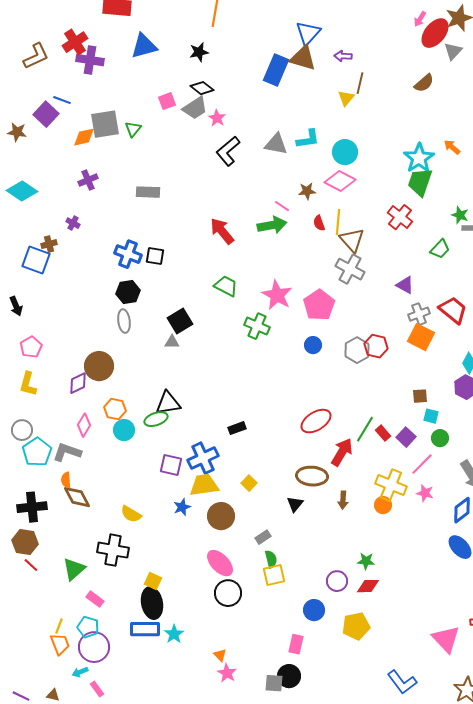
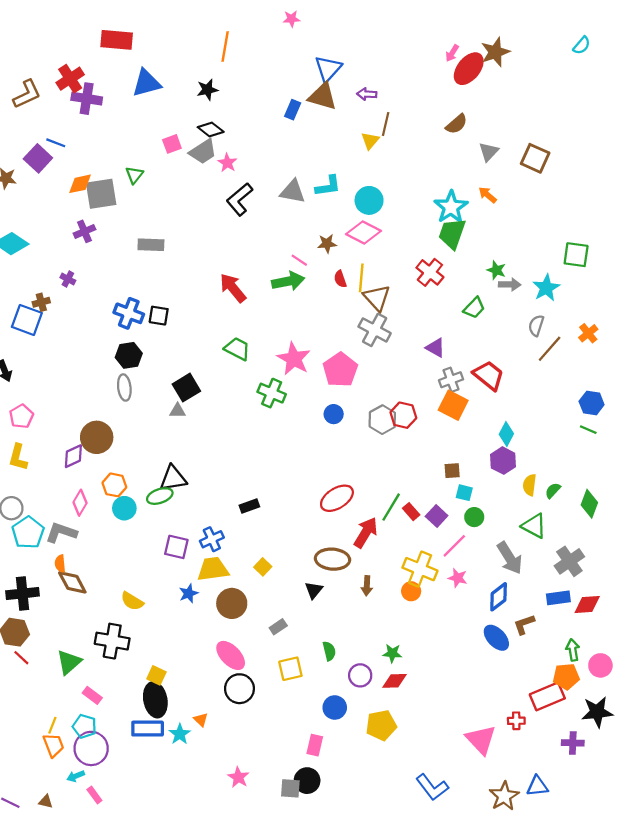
gray triangle: (453, 51) -> (489, 152), moved
blue rectangle: (276, 70) -> (293, 110), size x0.6
gray square: (105, 124) -> (101, 194), moved
blue cross: (203, 458) -> (212, 539), size x0.7
green semicircle: (271, 559) -> (329, 651), moved
orange triangle: (220, 655) -> (201, 720), moved

